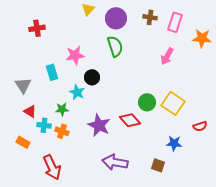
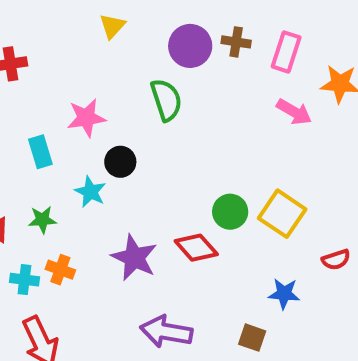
purple circle: (116, 18) -> (190, 46), moved
pink arrow: (167, 56) -> (294, 112), moved, turned -90
green star: (62, 109) -> (42, 220), moved
cyan cross: (44, 125) -> (24, 280), moved

